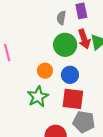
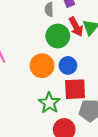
orange circle: (45, 71) -> (42, 66), size x1.5
green star: (38, 97) -> (49, 103), moved

